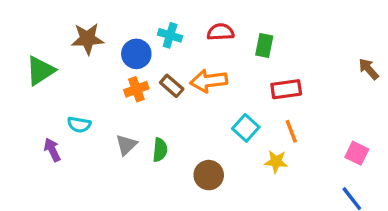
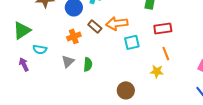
green triangle: (40, 71) -> (22, 30), moved
orange cross: (136, 89) -> (74, 36), moved
cyan square: (246, 128) -> (132, 42), moved, turned 35
brown circle: (209, 175) -> (126, 90), moved

